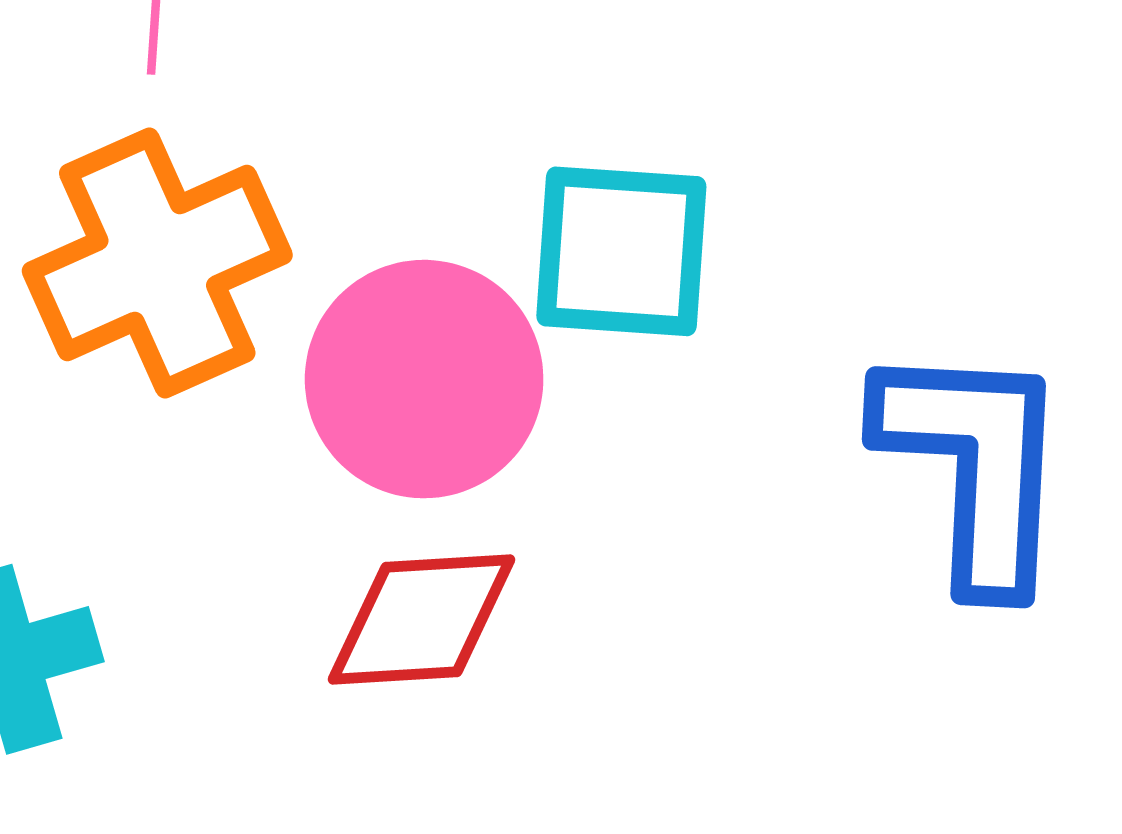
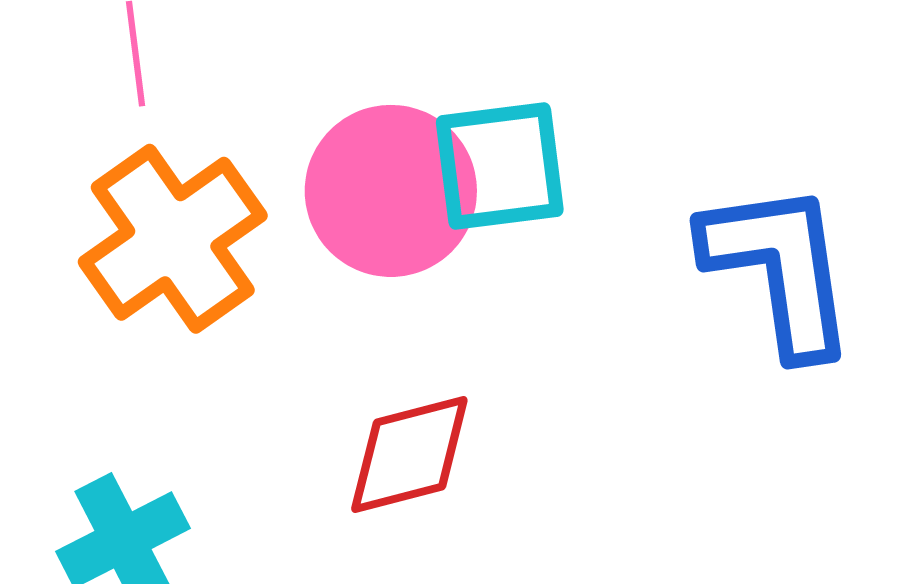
pink circle: (424, 379) -> (391, 191), moved

